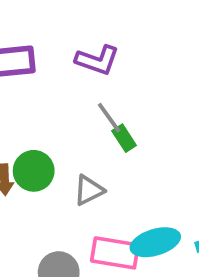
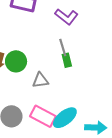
cyan ellipse: (155, 242) -> (65, 118), turned -40

